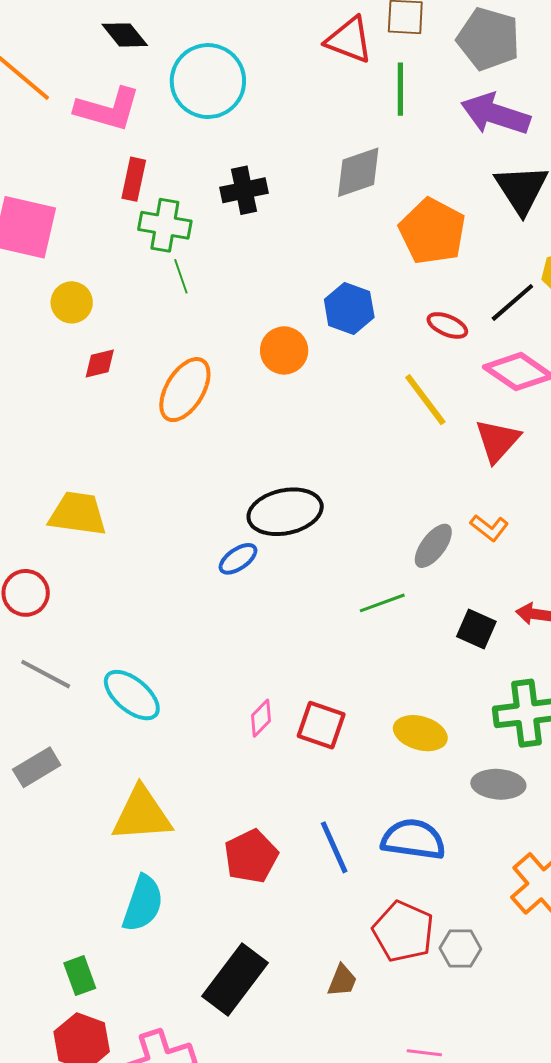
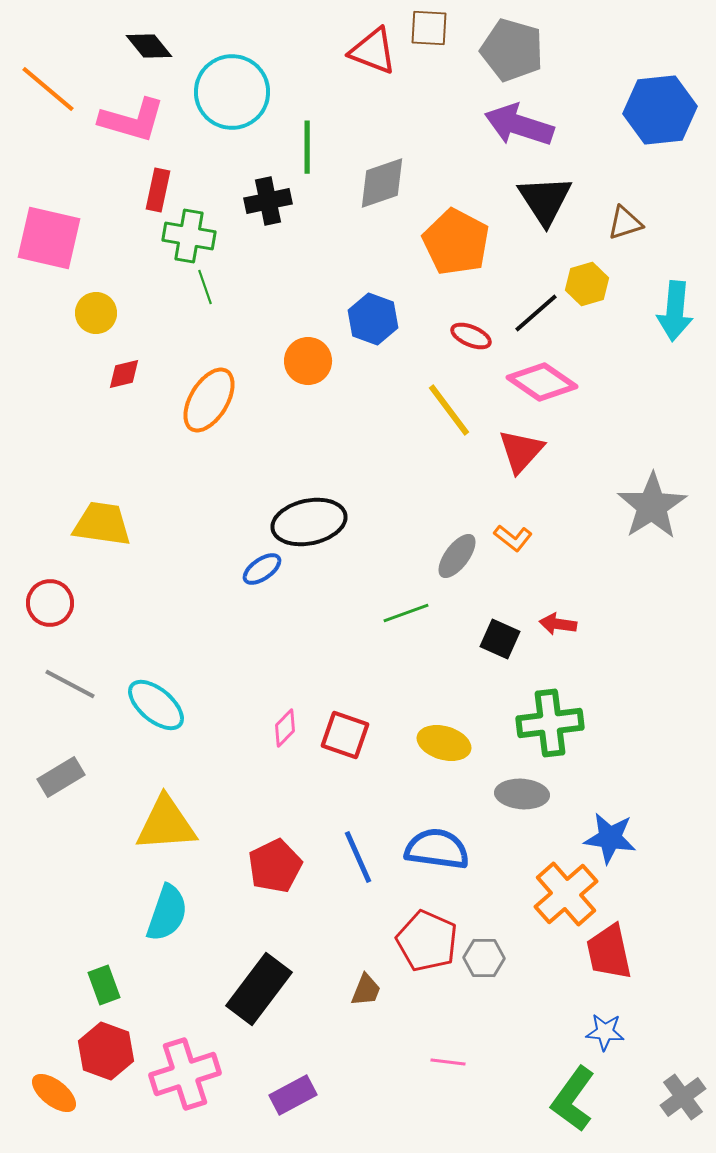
green line: (400, 89) -> (307, 147), moved

